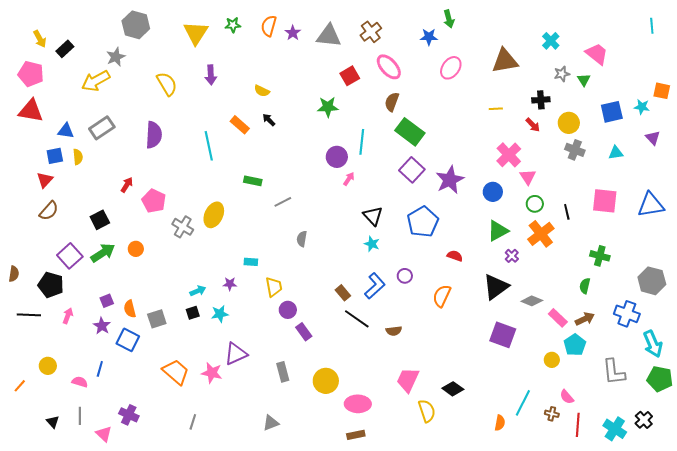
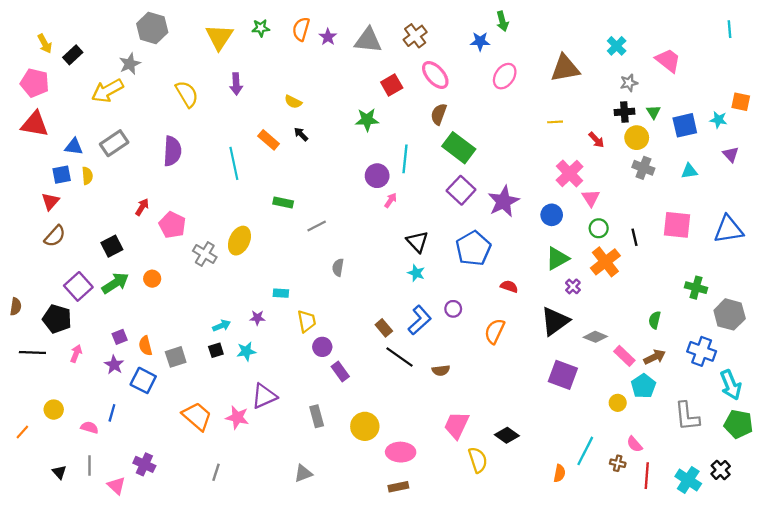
green triangle: (584, 80) -> (653, 112), moved
black cross: (541, 100) -> (624, 112), moved
green cross: (600, 256) -> (696, 288), moved

